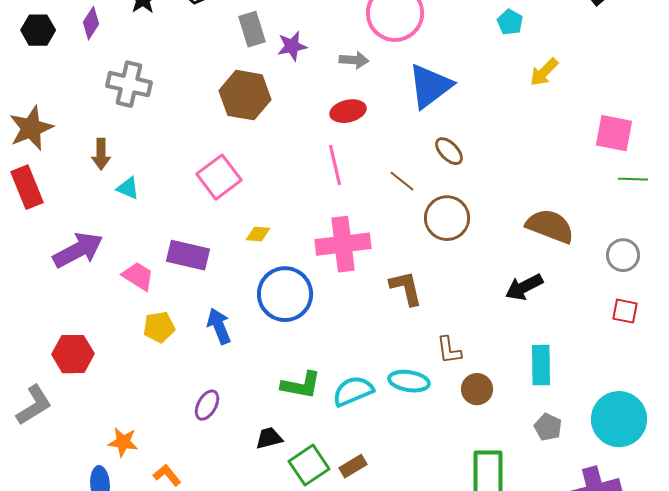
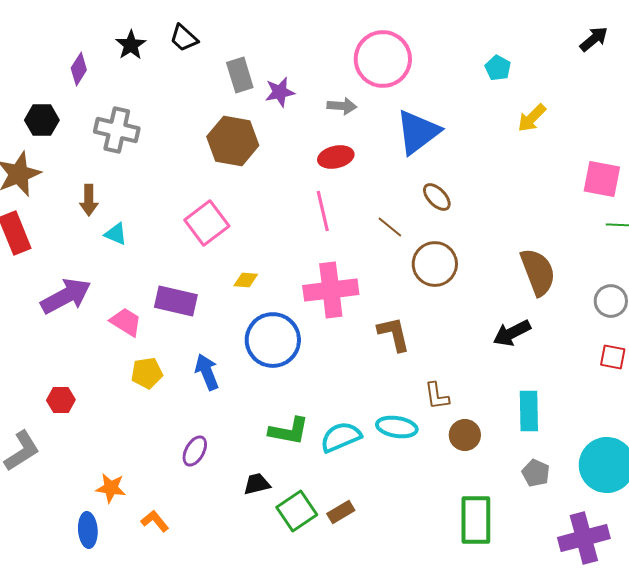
black hexagon: (38, 30) -> (42, 120), moved
brown semicircle: (550, 226) -> (538, 272), turned 48
red hexagon: (73, 354) -> (61, 400), size x0.7

